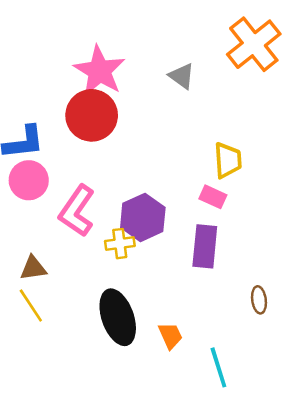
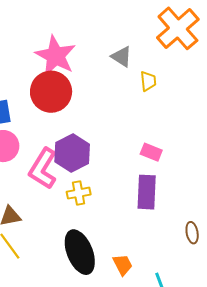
yellow trapezoid: (228, 160) -> (148, 81), moved, size x0.7
purple hexagon: (143, 217) -> (72, 153), moved

